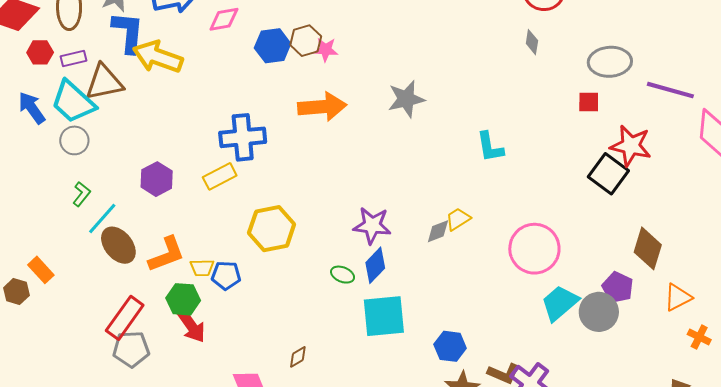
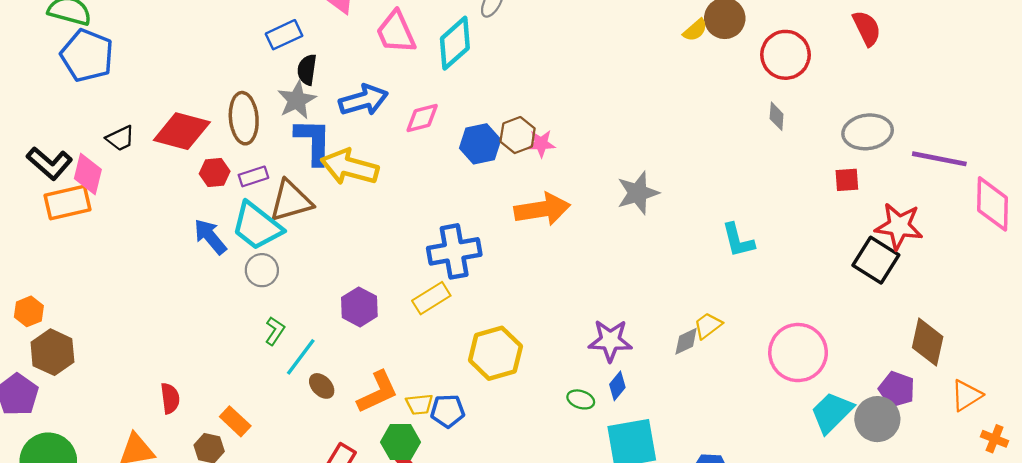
brown ellipse: (118, 245) -> (322, 386), size x0.6
blue diamond: (375, 265) -> (617, 386), size x0.7

